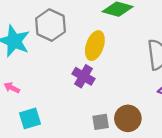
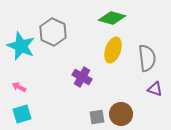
yellow ellipse: (95, 46) -> (113, 50), moved
cyan square: (30, 118) -> (22, 114), moved

